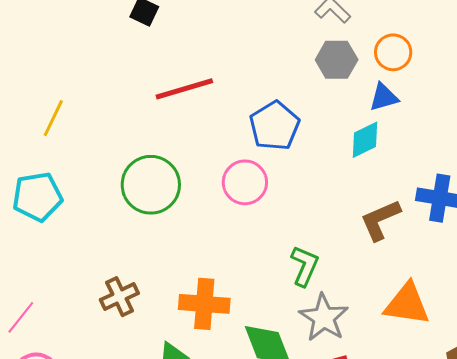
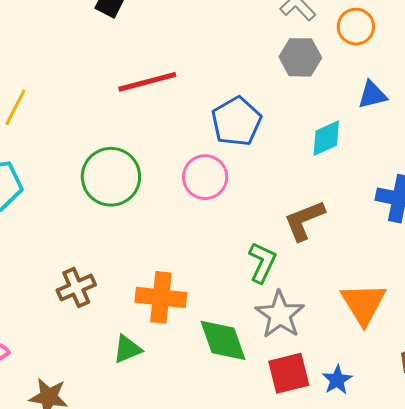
orange circle: (393, 52) -> (356, 27), moved
blue triangle: (384, 97) -> (372, 95), moved
brown L-shape: (380, 220) -> (304, 220), moved
orange triangle: (407, 304) -> (363, 304), turned 48

